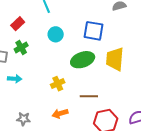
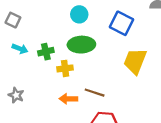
green cross: (21, 47) -> (46, 52), moved
green ellipse: (83, 60) -> (81, 45), moved
orange arrow: (60, 114) -> (68, 99), moved

